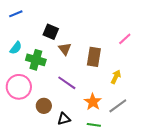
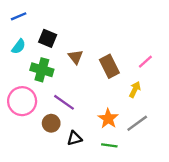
black square: (51, 32) -> (48, 38), moved
pink line: (125, 39) -> (145, 62), moved
cyan semicircle: (16, 48) -> (19, 47), moved
brown rectangle: (94, 57) -> (109, 66), turned -36
purple line: (67, 83) -> (64, 102), moved

